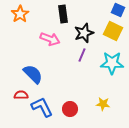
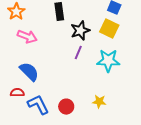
pink arrow: (50, 39) -> (27, 37), moved

